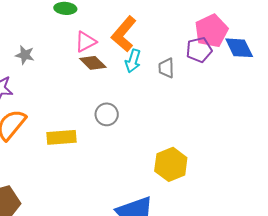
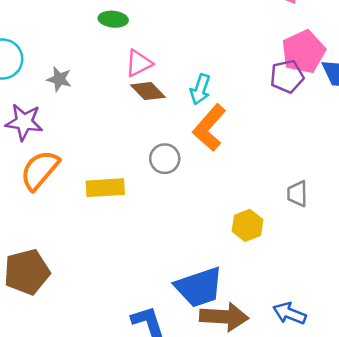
orange L-shape: (124, 34) -> (209, 128), moved
gray trapezoid: (166, 68) -> (297, 194), moved
yellow hexagon: (171, 164) -> (247, 225), size x0.7

